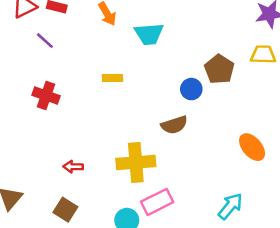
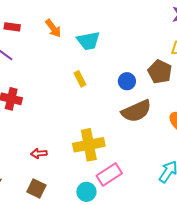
brown pentagon: (219, 69) -> (160, 72), moved
yellow rectangle: (113, 78) -> (80, 79), moved, turned 70
brown semicircle: (174, 125) -> (136, 111), moved, size x1.4

